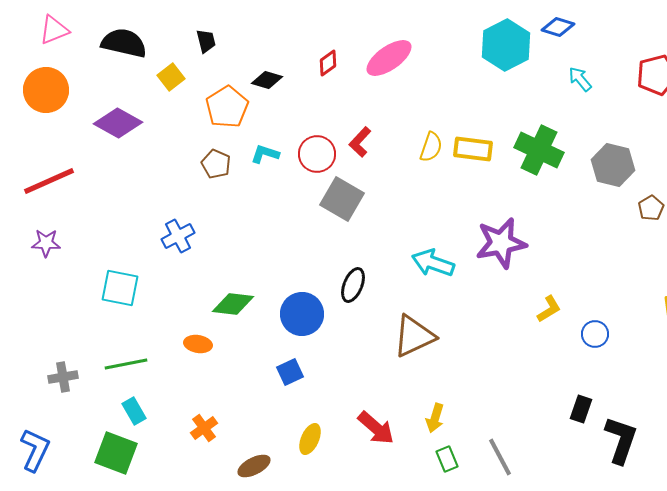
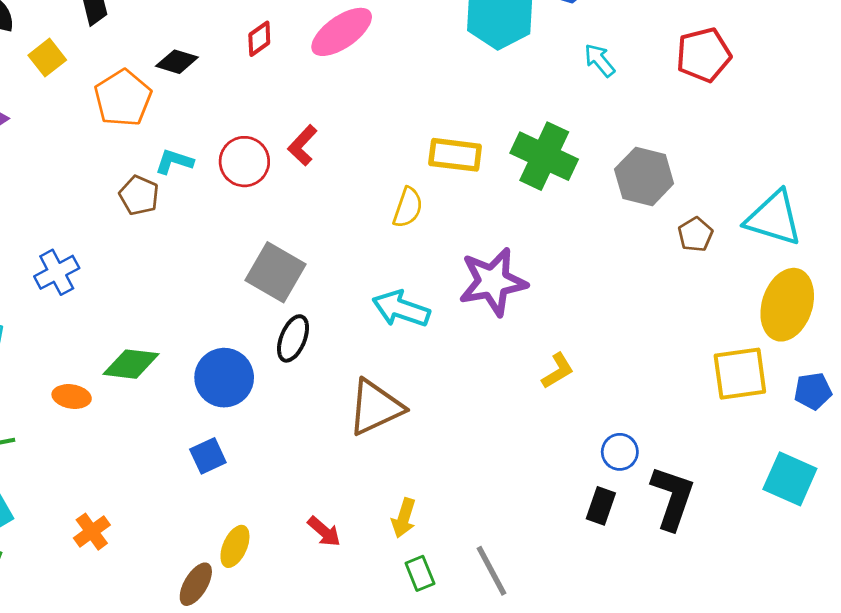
yellow semicircle: (431, 147) -> (408, 207), moved
brown pentagon: (216, 164) -> (139, 195), moved
gray square: (342, 199) -> (275, 272), moved
blue circle: (595, 334) -> (620, 452), moved
orange ellipse: (198, 344) -> (72, 397), moved
red arrow: (376, 428) -> (324, 532), size x0.7
black L-shape: (621, 440) -> (672, 498), moved
brown ellipse: (254, 466) -> (196, 584), moved, turned -32

